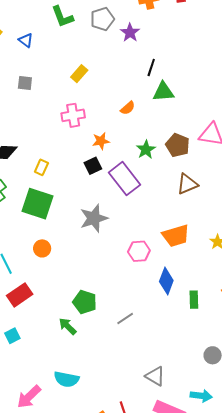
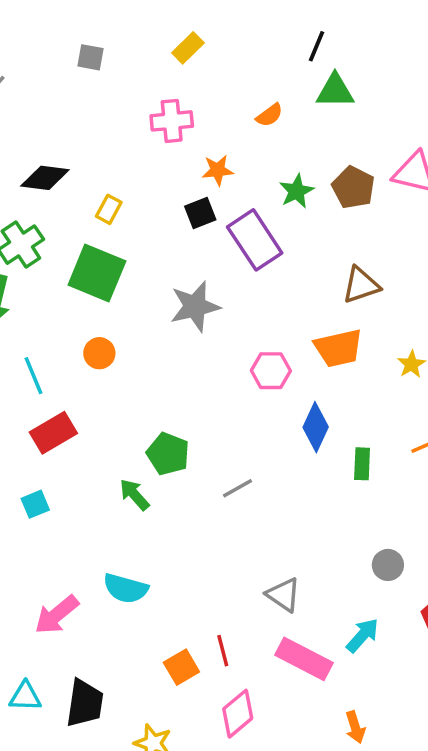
brown triangle: (187, 184) -> (361, 285), moved
cyan arrow: (201, 396) -> (363, 635), turned -60

